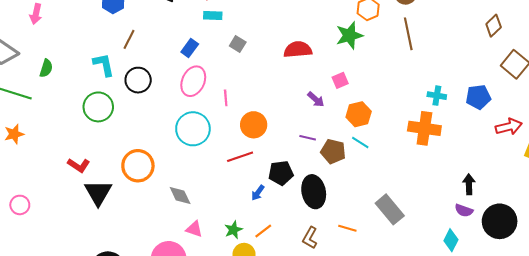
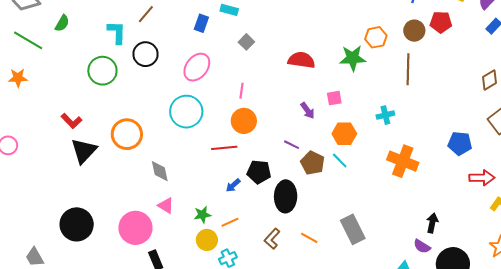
blue rectangle: (190, 48) -> (201, 23), moved, turned -30
cyan cross: (437, 96) -> (385, 115), moved, turned -36
pink line: (226, 98) -> (242, 91), moved

